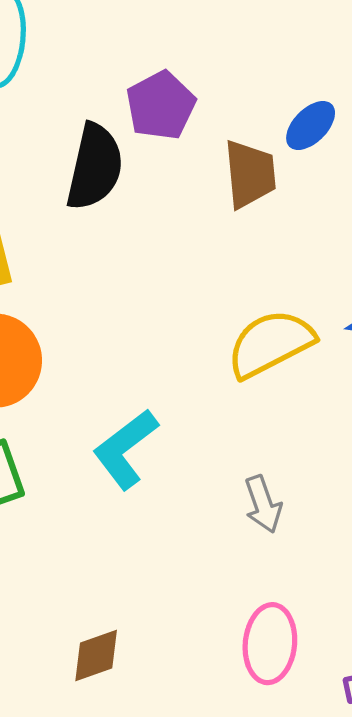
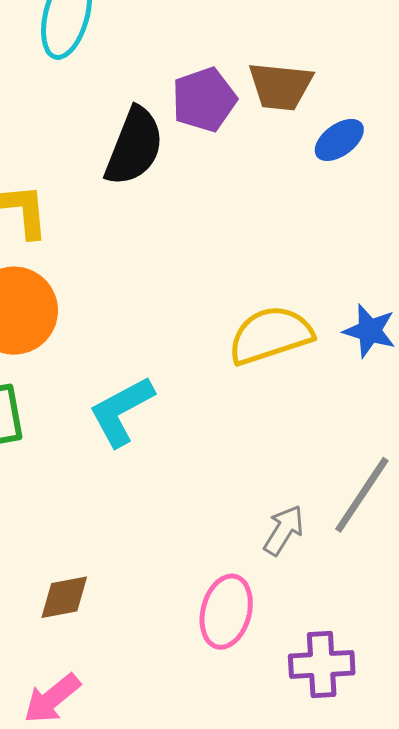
brown trapezoid: (250, 174) -> (280, 86), moved, turned 92
gray arrow: (263, 504) -> (284, 530), moved, turned -138

